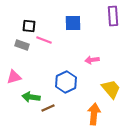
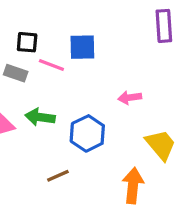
blue square: (73, 23) -> (82, 47), moved
green arrow: (31, 97) -> (40, 117), moved

